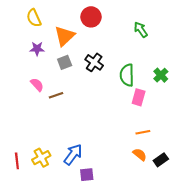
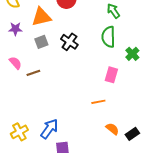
orange triangle: (65, 36) -> (41, 17), turned 30
green semicircle: (127, 75) -> (108, 37), moved
orange line: (143, 132) -> (98, 102), moved

